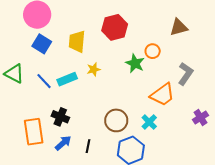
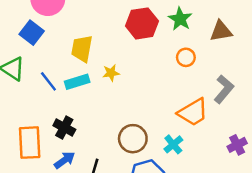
yellow trapezoid: (77, 42) -> (82, 49), moved
blue square: (42, 44) -> (32, 33), moved
green star: (135, 63) -> (180, 19), moved

